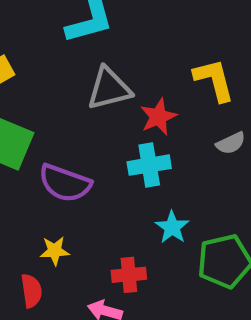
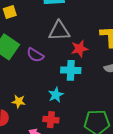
purple semicircle: (65, 183) -> (35, 55), moved, size x0.7
cyan star: (172, 227) -> (56, 95), moved

